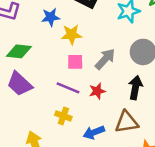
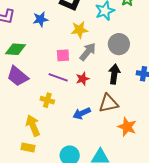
yellow star: (71, 34) -> (79, 30), moved
yellow cross: (63, 116) -> (47, 100), moved

